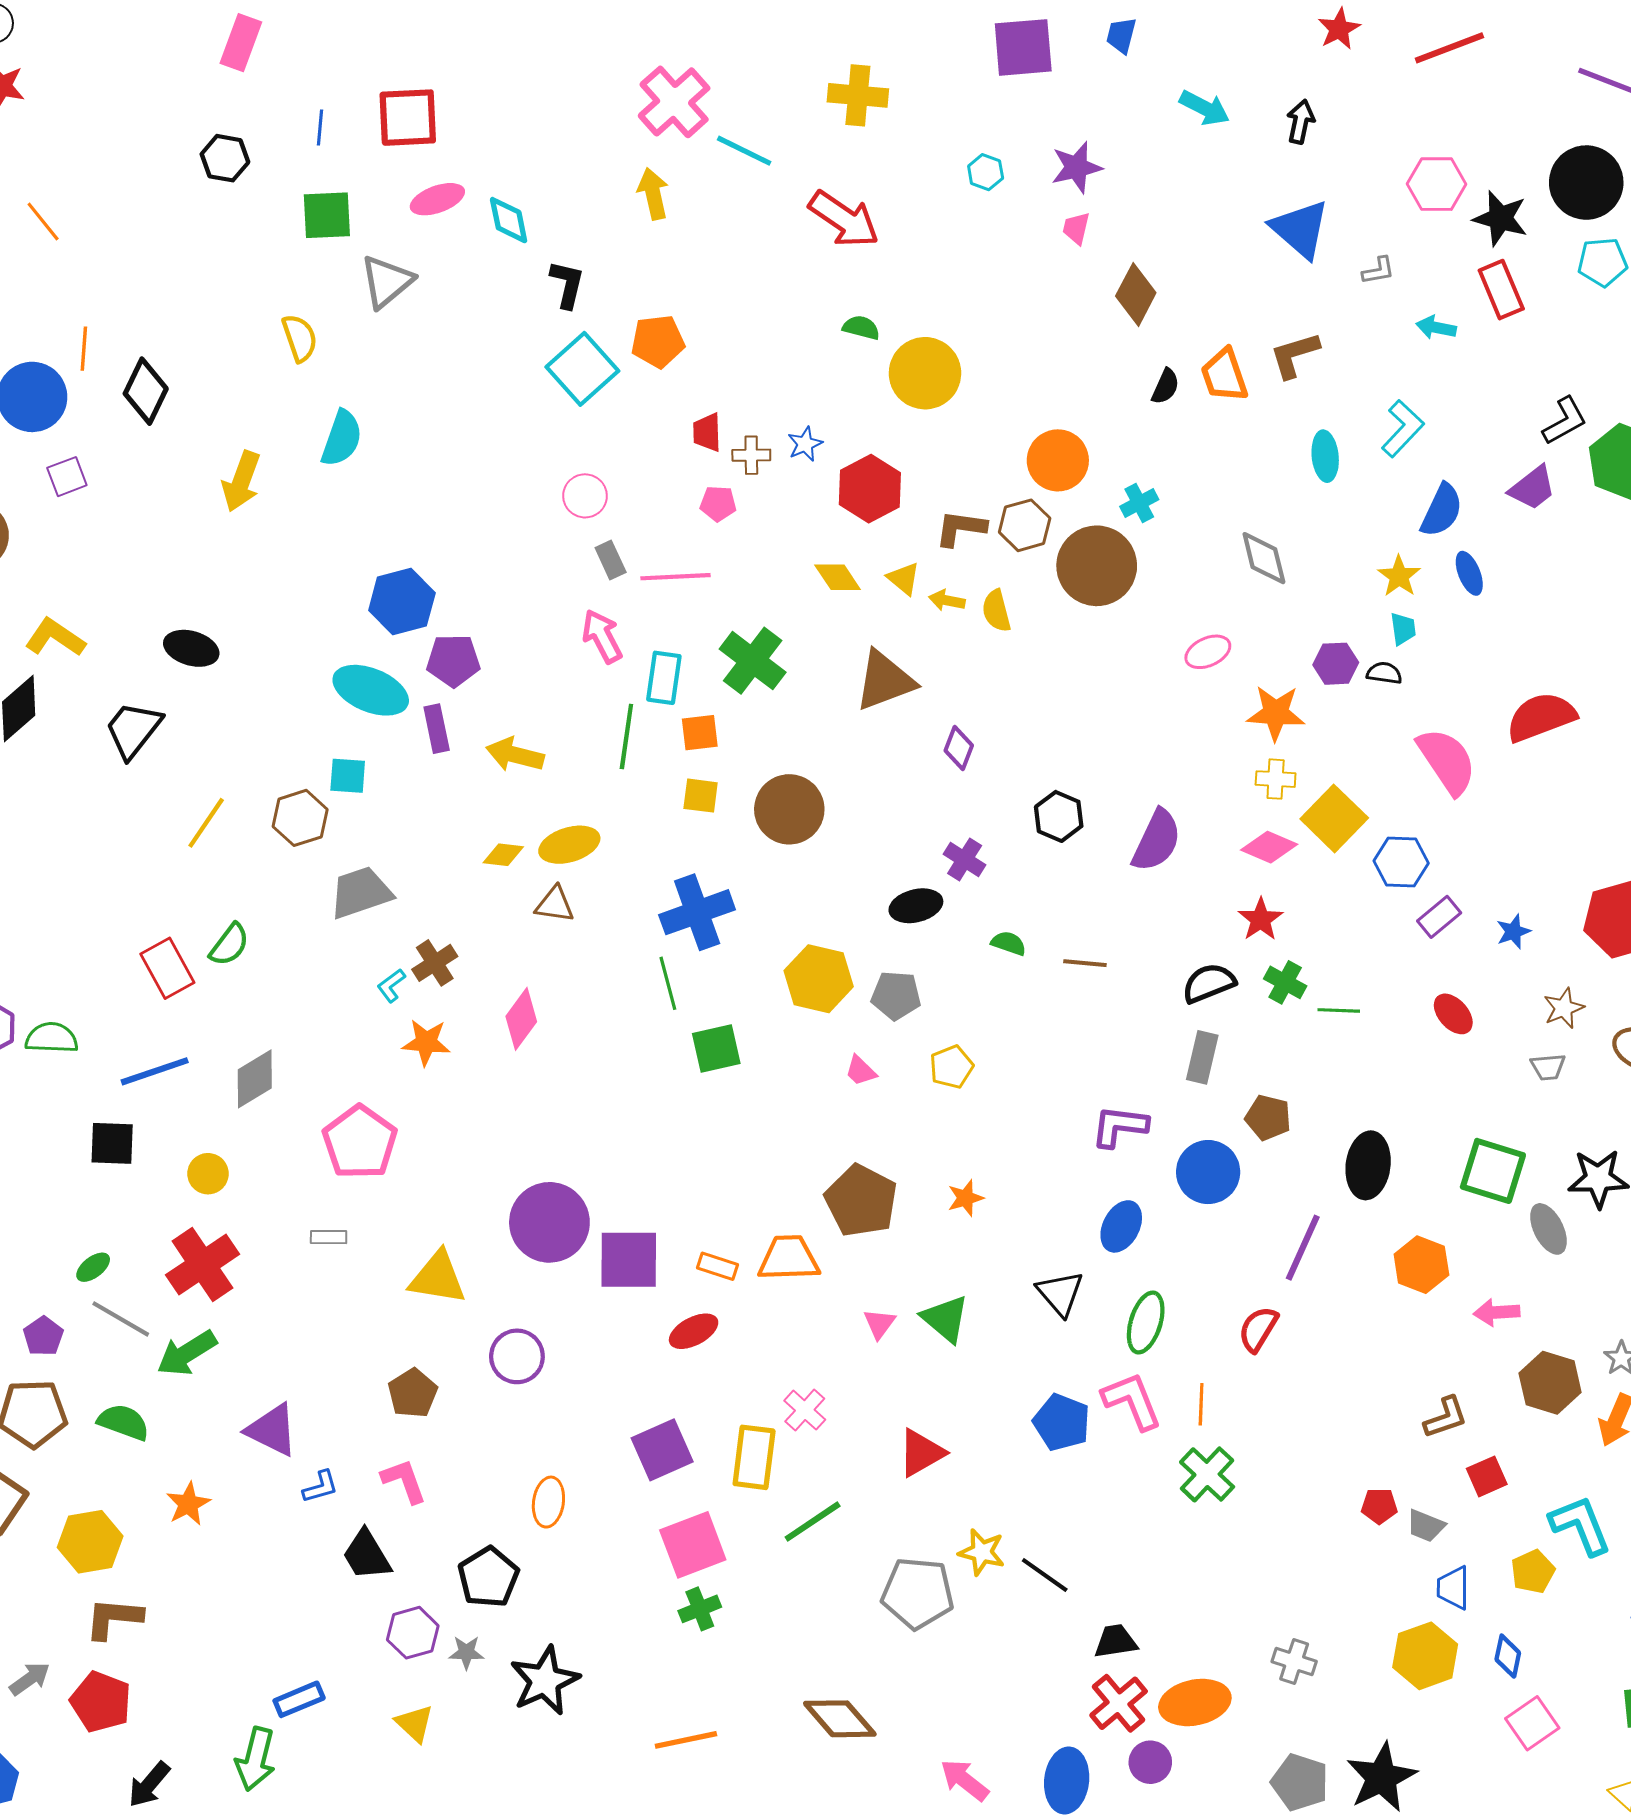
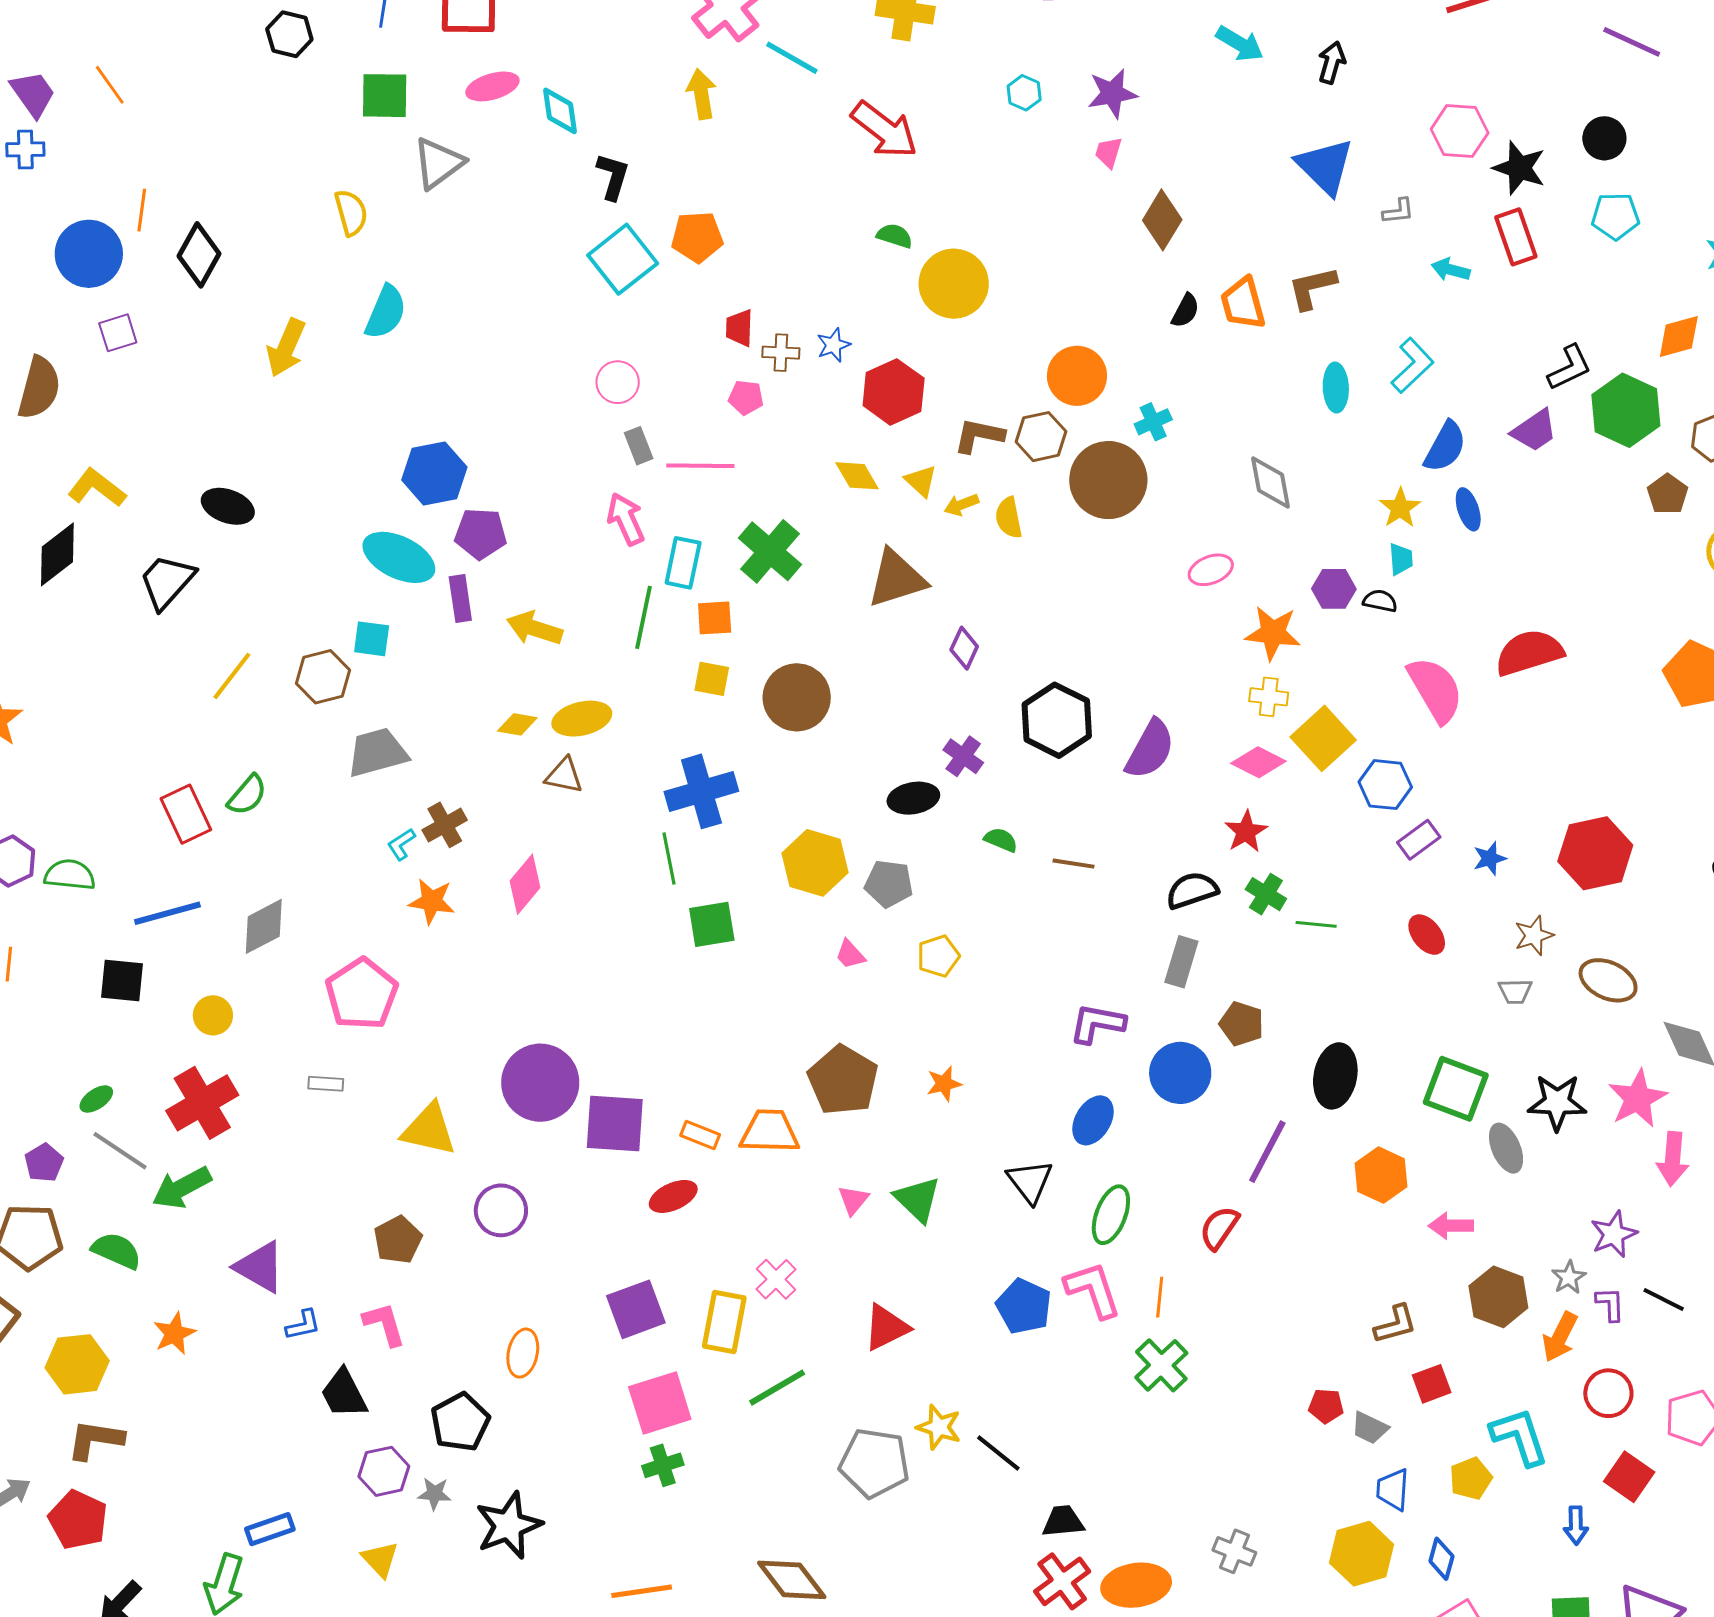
black circle: (1586, 183) -> (1604, 138), size x0.6
yellow arrow: (947, 600) -> (961, 505), turned -36
black hexagon: (1059, 816) -> (1057, 720), size x1.5

